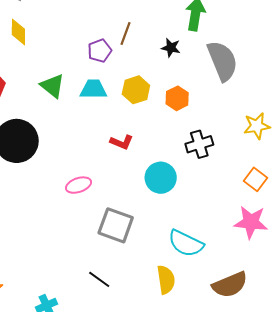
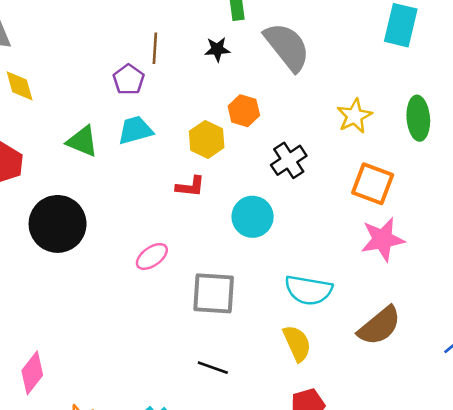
yellow hexagon: (136, 90) -> (207, 139), moved
orange square: (256, 179) -> (373, 184), size x1.4

